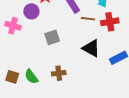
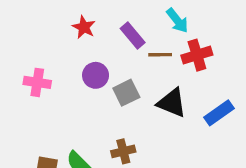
purple circle: (31, 11) -> (96, 75), moved
gray square: (52, 37) -> (126, 93), moved

